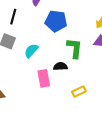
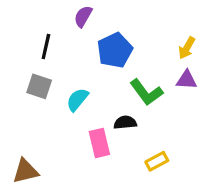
blue pentagon: (56, 21) -> (115, 50), turned -30
green L-shape: (74, 48) -> (146, 92), turned 140

